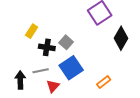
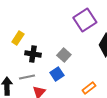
gray square: (66, 42) -> (64, 55), moved
blue square: (71, 68) -> (57, 74), size x0.6

